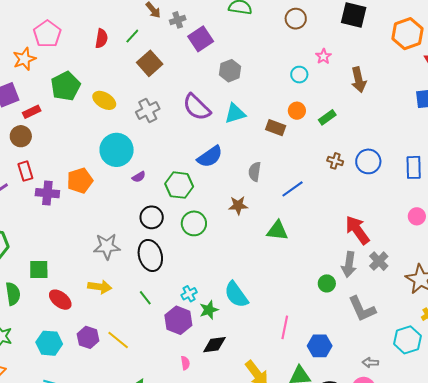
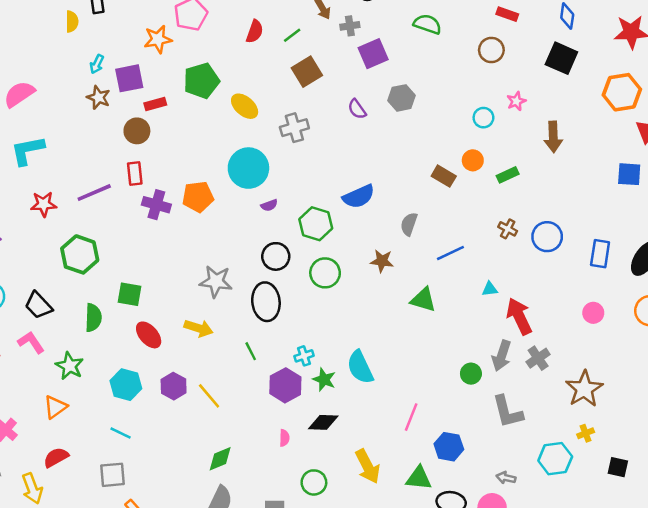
purple semicircle: (197, 107) -> (357, 109), moved, size x0.6
cyan triangle: (235, 113) -> (490, 289), moved, size x0.6
green star: (209, 310) -> (324, 380), turned 30

